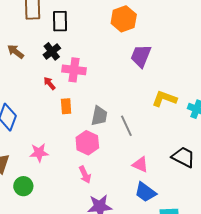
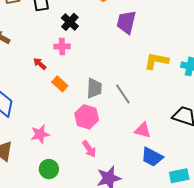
black cross: (52, 51) -> (70, 22), moved
pink cross: (74, 70) -> (62, 47), size x0.7
orange rectangle: (66, 106) -> (60, 84), turned -35
green circle: (23, 186) -> (49, 169), moved

